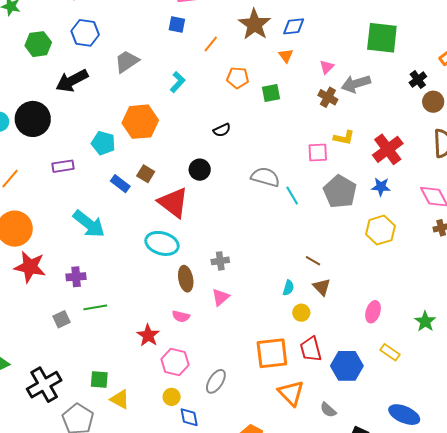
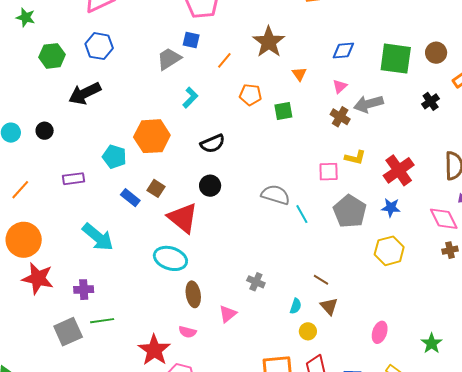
blue diamond: (294, 26) -> (343, 50), moved
gray trapezoid: (127, 61) -> (169, 59), moved
brown circle: (433, 102) -> (436, 53), moved
black circle: (33, 119) -> (45, 131), size x0.5
black semicircle: (222, 130) -> (213, 144), moved, size x1.4
gray cross: (220, 261) -> (256, 282), moved, turned 30
gray square: (62, 319) -> (68, 332), size x1.6
red star: (148, 335) -> (154, 350), size x1.4

